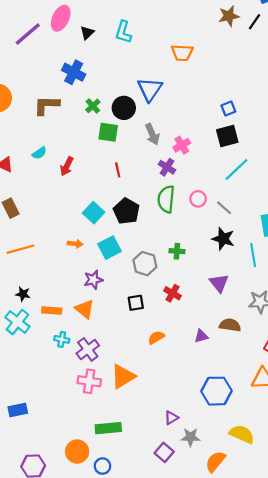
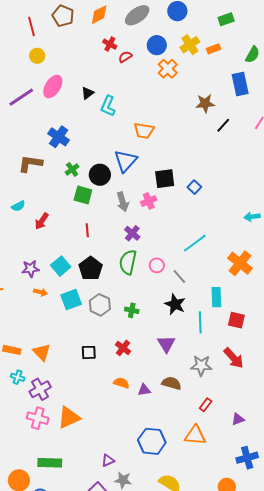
black line: (255, 22) -> (223, 125), moved
black triangle: (87, 33) -> (88, 93), moved
orange trapezoid: (182, 53) -> (144, 131), moved
blue square: (228, 108) -> (194, 187), turned -32
black square: (227, 136) -> (165, 179), moved
pink cross: (182, 145) -> (149, 201), moved
gray hexagon: (145, 264) -> (100, 305), moved
purple star: (93, 280) -> (31, 269), moved
orange semicircle: (156, 337) -> (121, 383), moved, turned 42

